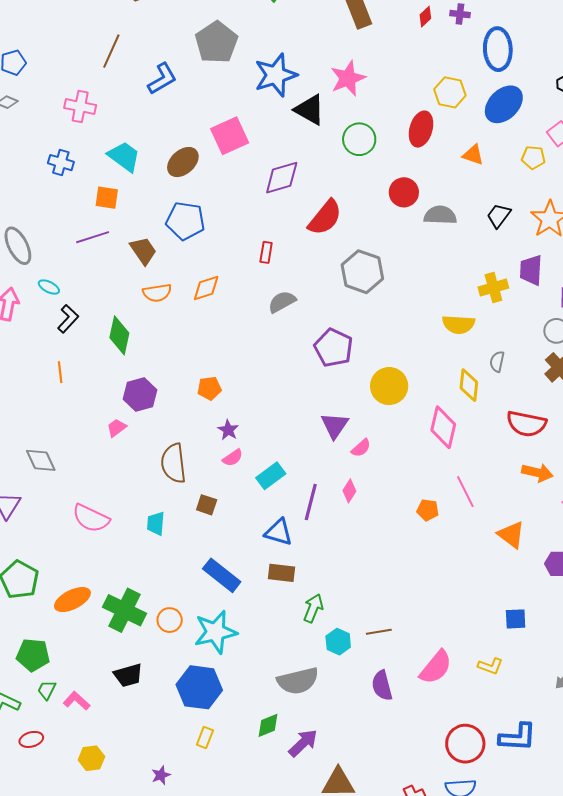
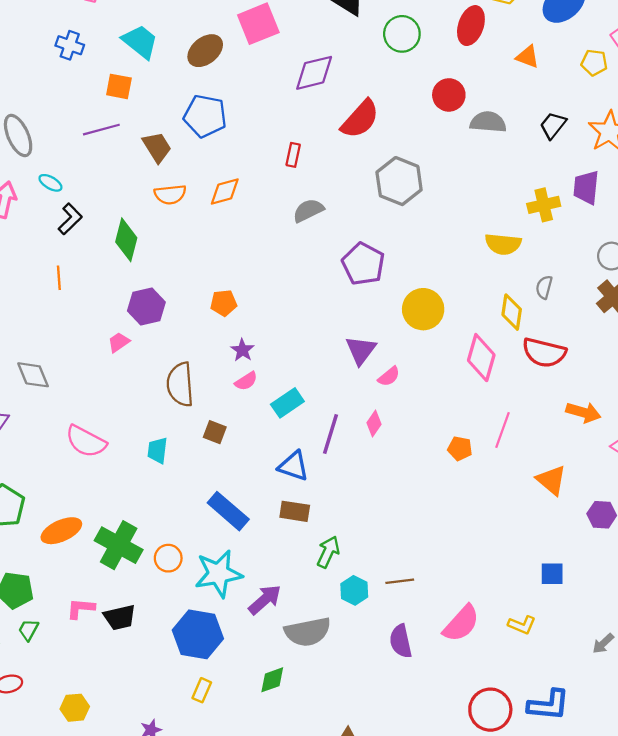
red semicircle: (526, 424) -> (544, 353), moved
pink line: (465, 492) -> (503, 430), turned 44
pink L-shape: (77, 701) -> (81, 608), moved, turned -40
purple arrow: (303, 743) -> (265, 600), moved

